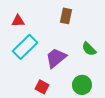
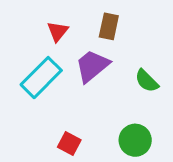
red triangle: (18, 21) -> (58, 31), moved, turned -48
purple trapezoid: (56, 58) -> (92, 66), moved

